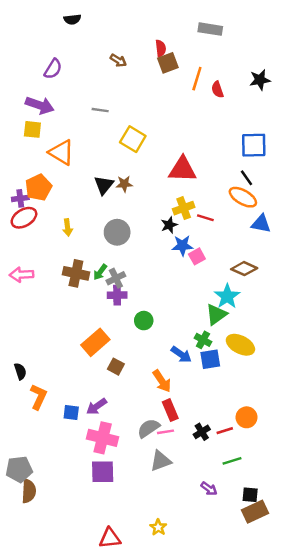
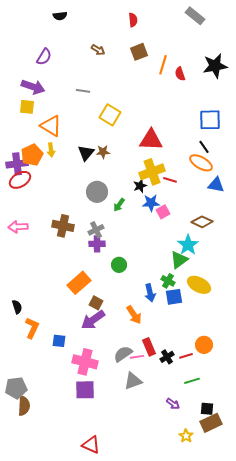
gray rectangle: (210, 29) -> (195, 16), moved, turned 30
red semicircle: (161, 48) -> (133, 20), moved
black star: (260, 80) -> (215, 66), size x1.4
purple cross: (20, 198) -> (17, 164), size x1.5
yellow cross: (184, 208) -> (152, 172), size x1.4
yellow arrow: (68, 227) -> (51, 150), moved
green arrow: (100, 272) -> (119, 205), moved
blue arrow: (181, 354) -> (150, 293), turned 42
purple arrow: (97, 406) -> (93, 320), moved, size x1.4
red rectangle: (170, 410) -> (149, 347), moved
yellow star: (158, 527) -> (186, 436), moved
red triangle: (110, 538) -> (91, 445), turned 30

